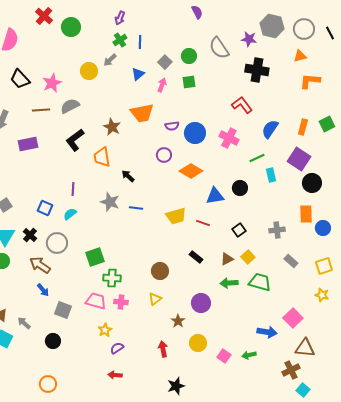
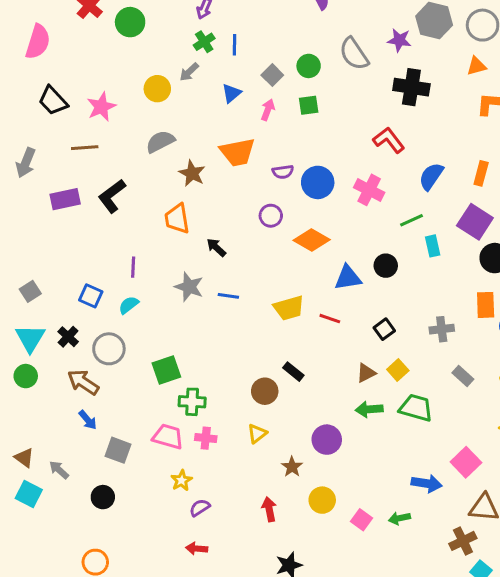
gray semicircle: (70, 106) -> (160, 142), moved
black L-shape: (75, 140) -> (112, 196), moved
black rectangle: (196, 257) -> (293, 372), moved

